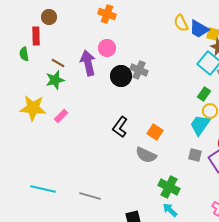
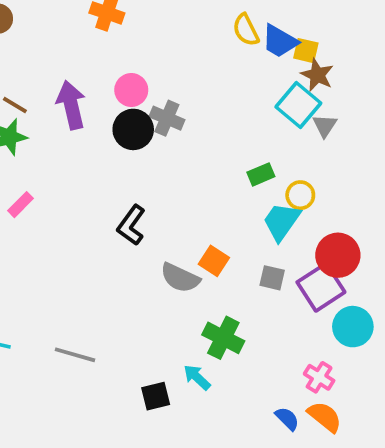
pink circle: (107, 48) -> (131, 90), moved
green rectangle: (204, 94) -> (261, 174), moved, turned 32
orange square: (155, 132) -> (214, 261), moved
cyan arrow: (170, 210) -> (197, 377), moved

